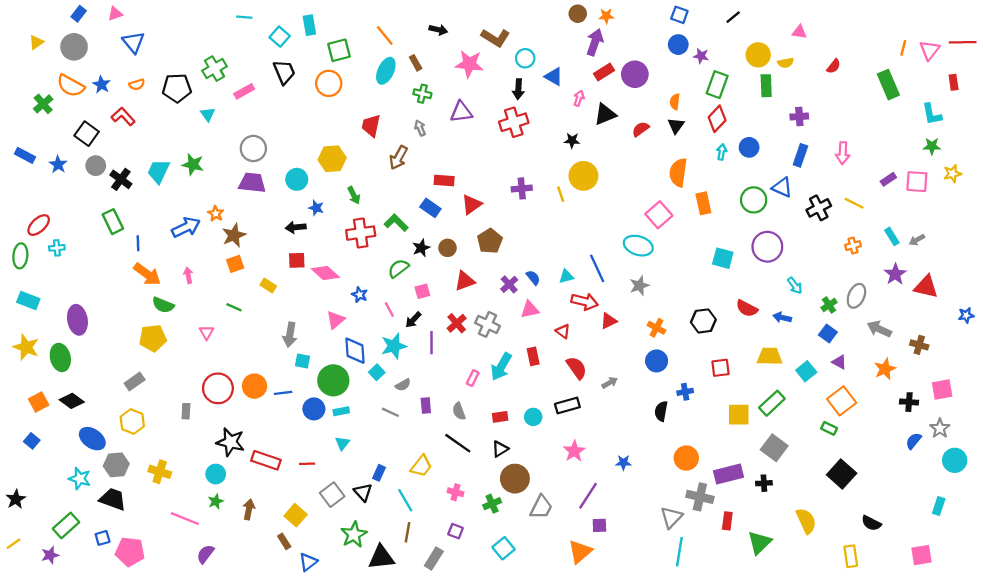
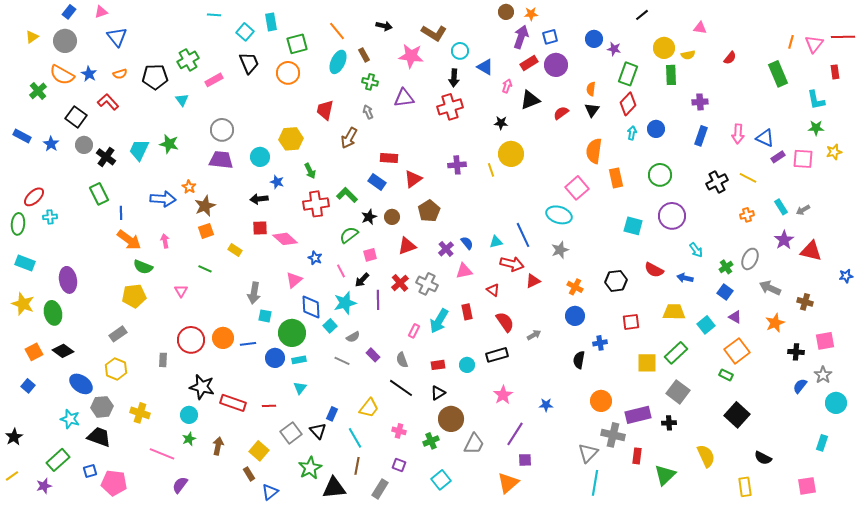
blue square: (679, 15) -> (550, 37), moved, turned -35
blue triangle: (782, 187) -> (765, 138), moved
blue arrow: (186, 227) -> (163, 199), turned 30
purple rectangle: (426, 405) -> (373, 355), turned -40

